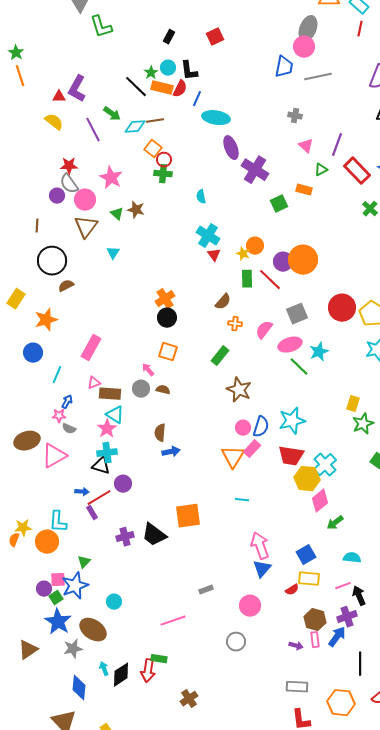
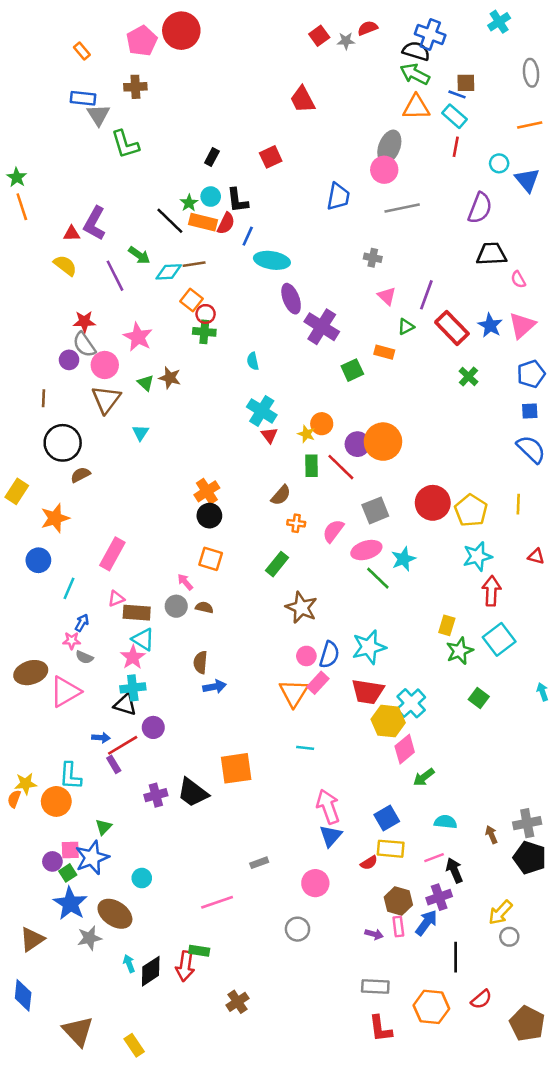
blue trapezoid: (284, 67) -> (338, 197), moved
blue diamond: (79, 688) -> (23, 995), moved

